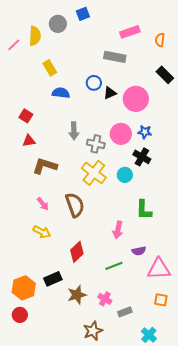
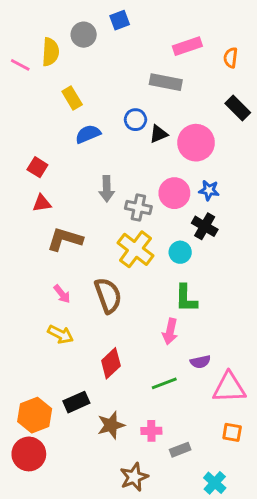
pink line: (14, 45) -> (20, 65), turned 72
blue semicircle: (61, 93) -> (88, 134), turned -30
green L-shape: (144, 210) -> (186, 298), moved
pink cross: (105, 299) -> (151, 431), turned -32
red circle: (20, 315) -> (29, 454), size x1.5

